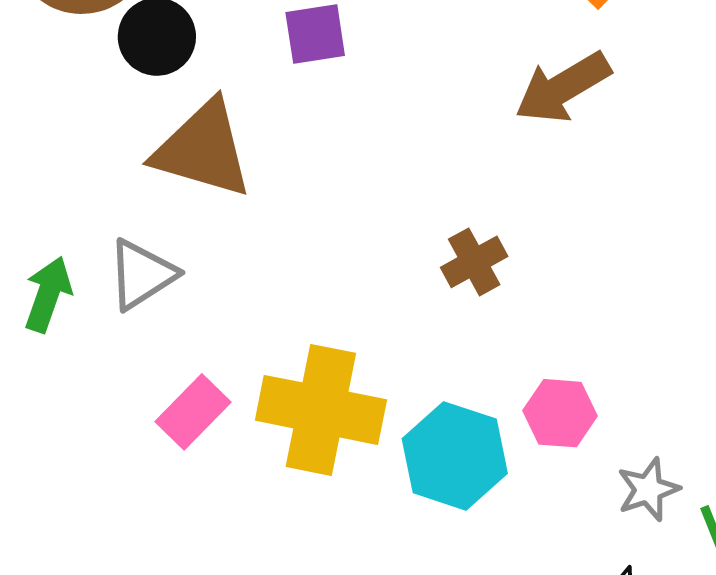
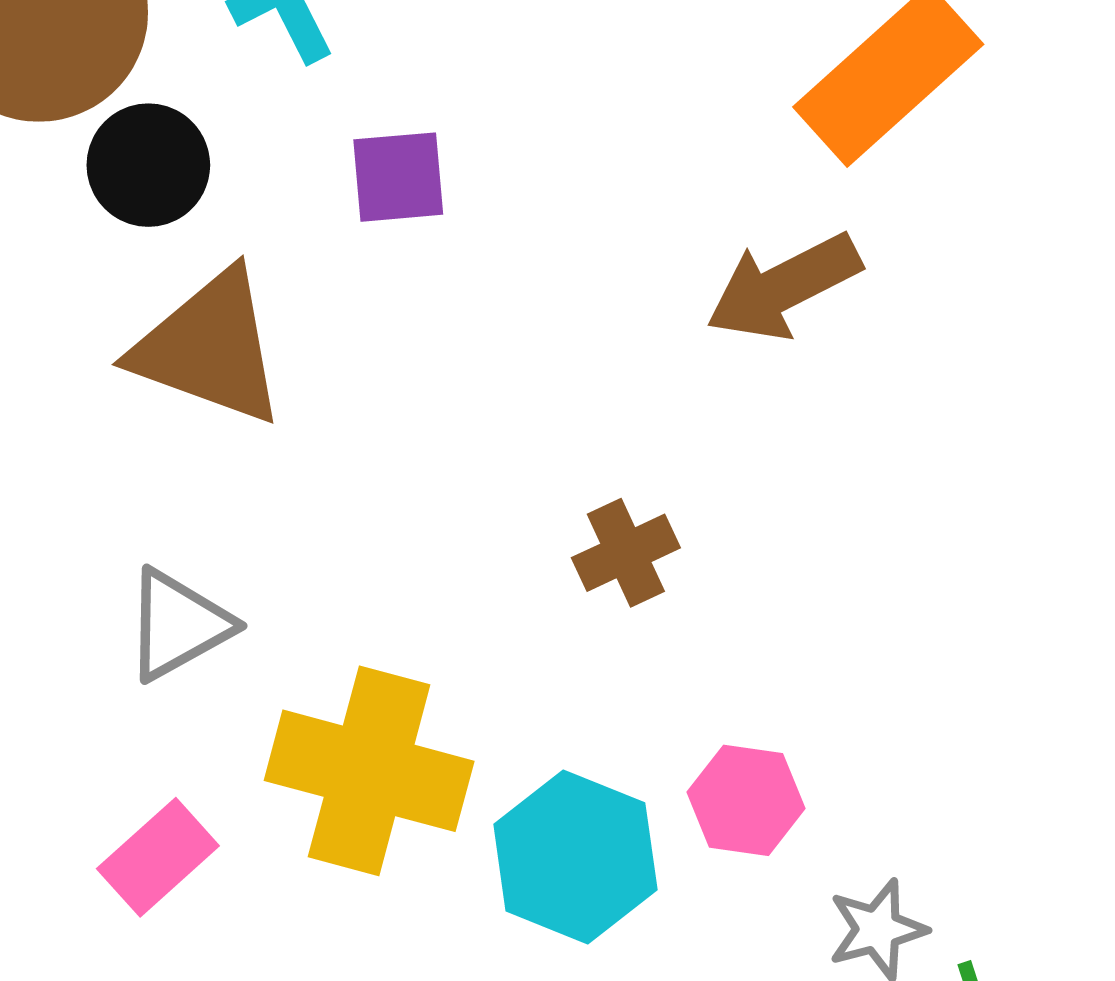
gray triangle: (142, 274) -> (178, 625), moved
pink rectangle: (193, 412) -> (158, 857), moved

